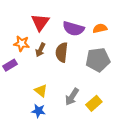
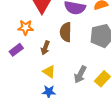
brown arrow: (40, 50) -> (45, 48), moved

